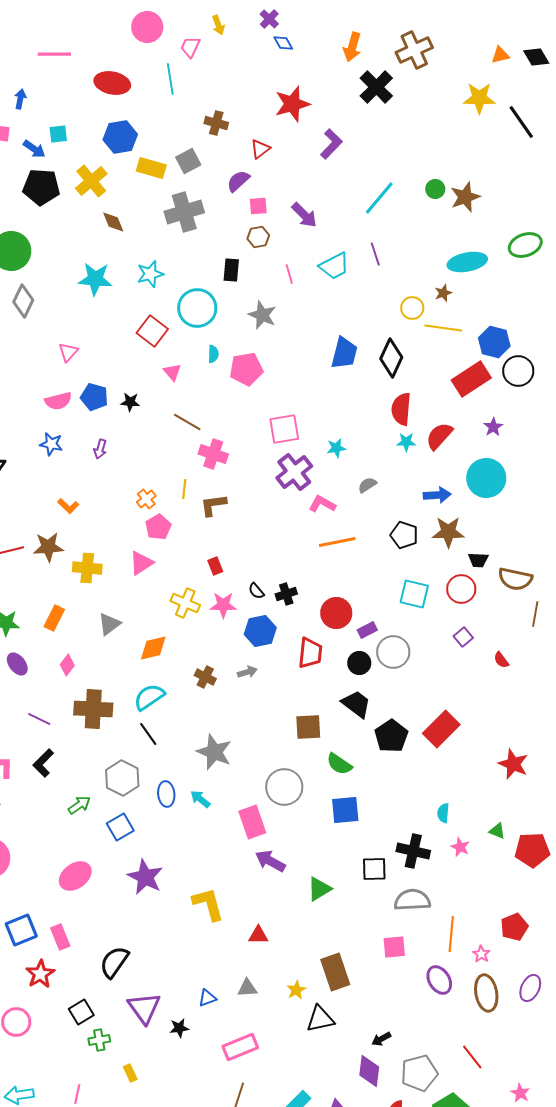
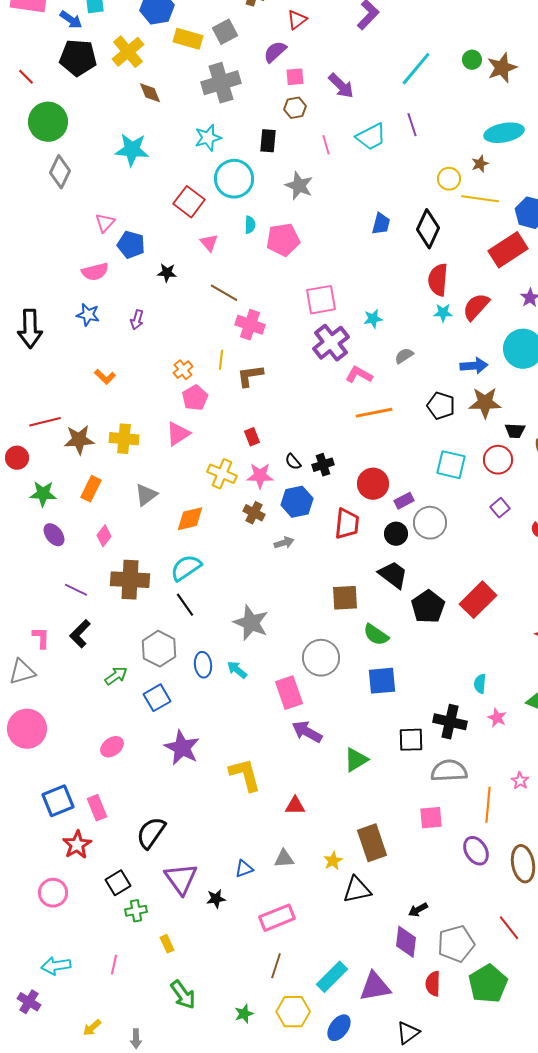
cyan star: (150, 274) -> (208, 138), moved
blue trapezoid: (344, 353) -> (381, 224), size x0.7
blue pentagon: (94, 397) -> (131, 245), moved
brown star: (48, 547) -> (79, 440), moved
brown cross: (205, 677) -> (254, 513), moved
pink ellipse: (75, 876) -> (112, 747), size x0.7
pink star: (481, 954) -> (520, 781), moved

